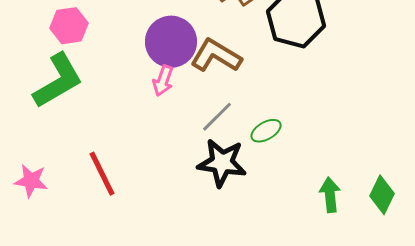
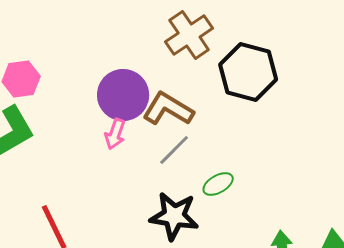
gray line: (217, 117) -> (174, 150), moved

